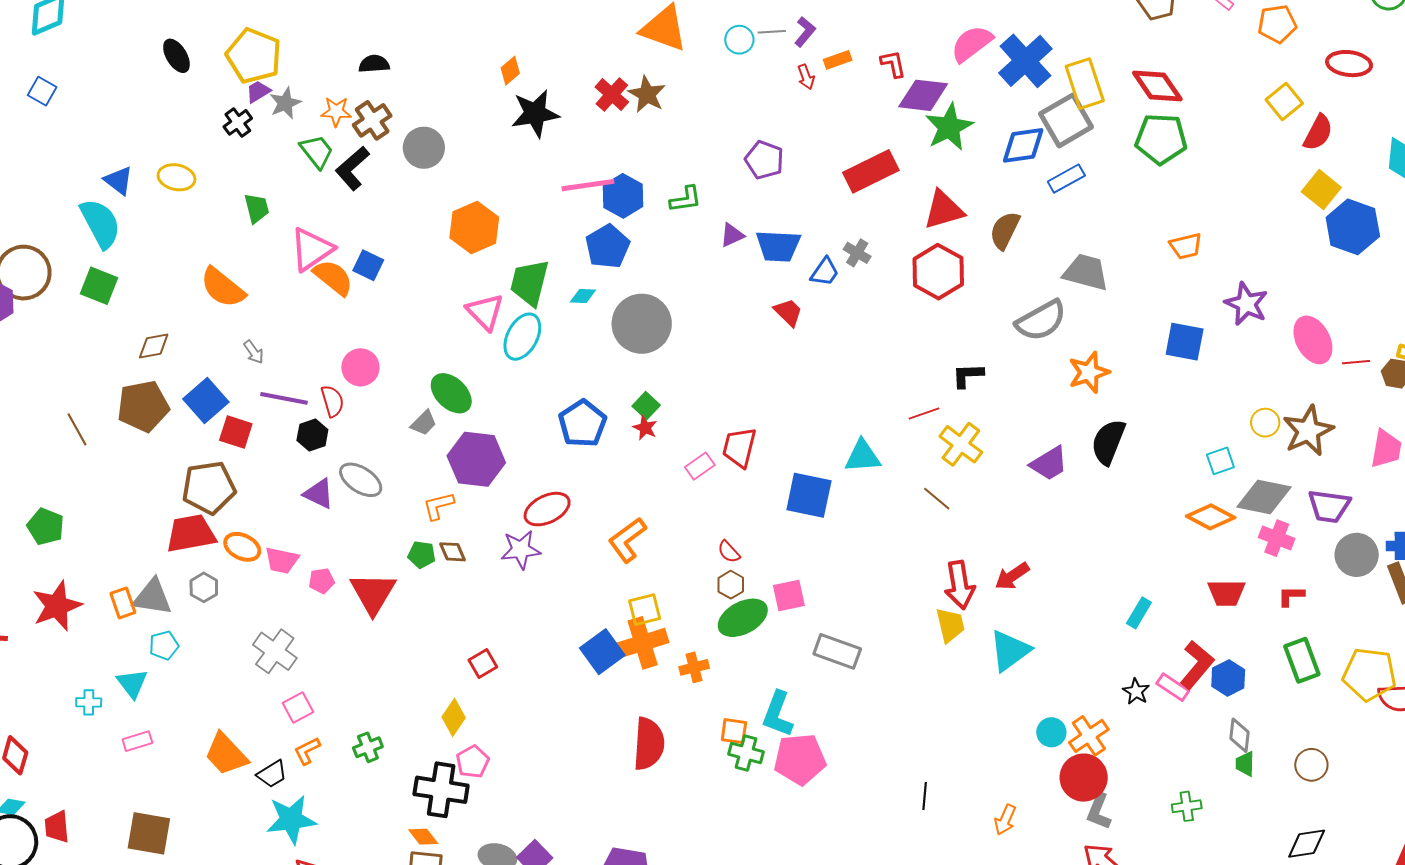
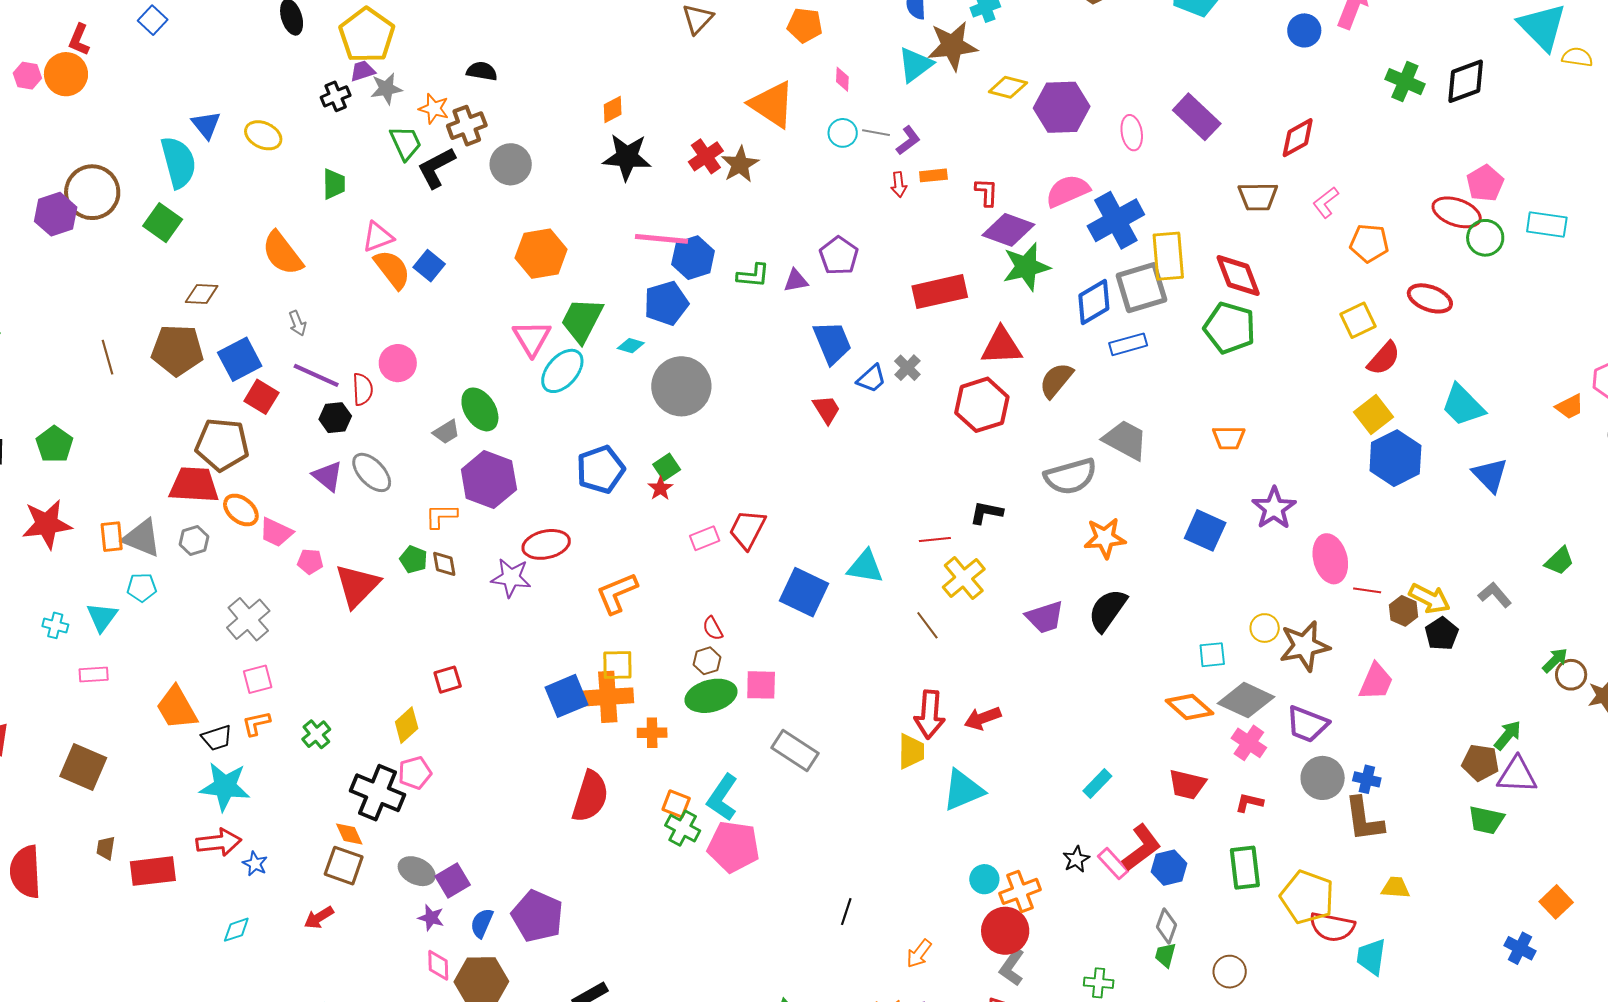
blue diamond: (1023, 145) -> (1094, 302), turned -36
purple triangle: (732, 235) -> (796, 281), moved
blue trapezoid: (778, 246) -> (832, 343), turned -129
pink triangle: (312, 249) -> (378, 237), size x0.7
green cross: (368, 747) -> (316, 734), turned -32

